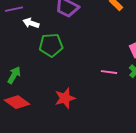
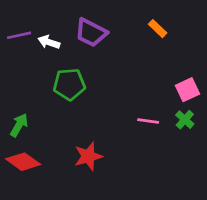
white arrow: (31, 23) -> (49, 42), moved

